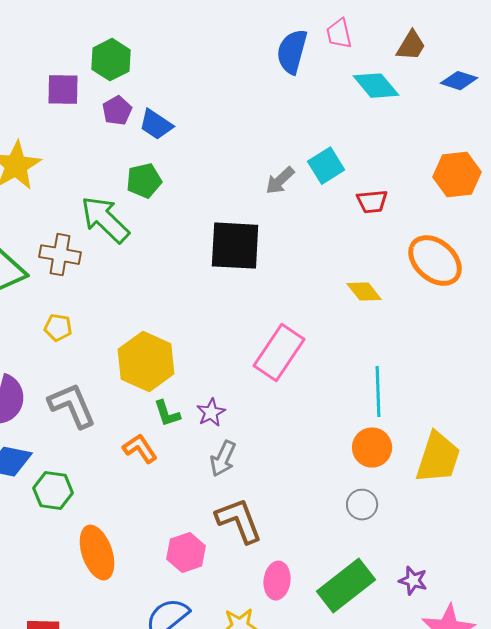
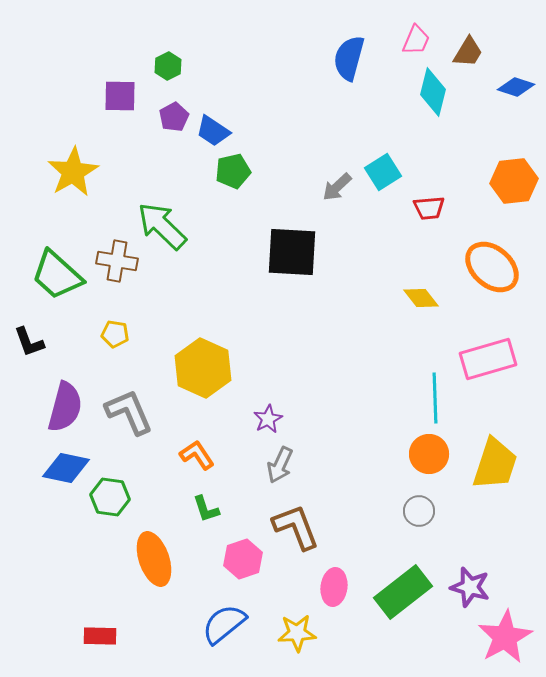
pink trapezoid: (339, 34) -> (416, 40), moved, turned -144
green hexagon: (111, 60) -> (168, 66), size x0.7
cyan diamond: (376, 86) -> (433, 92), turned 54
green pentagon: (144, 181) -> (233, 171), moved
pink rectangle: (279, 353) -> (488, 359), moved, turned 40
green L-shape: (167, 414) -> (206, 509), moved
purple star: (413, 581) -> (470, 587), size x1.4

